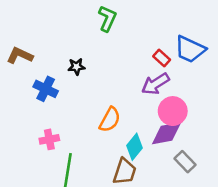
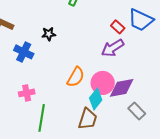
pink circle: (173, 111) -> (103, 83), moved

